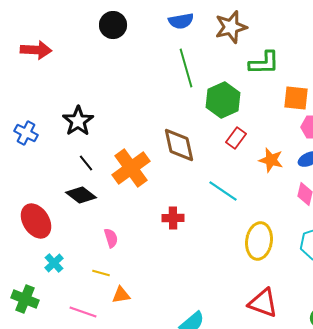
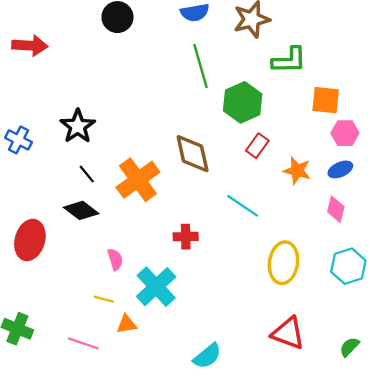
red ellipse: (36, 221) -> (30, 240), turned 48
cyan cross: (54, 263) -> (156, 287), moved, size x1.8

